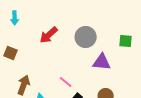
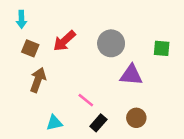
brown square: (11, 53) -> (30, 48), moved
brown arrow: (24, 85) -> (38, 80), moved

